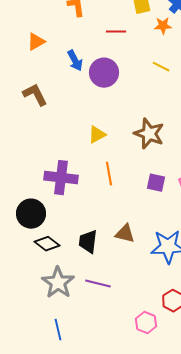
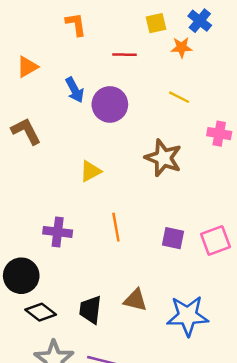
brown star: (149, 134) -> (163, 158), moved
yellow triangle: (97, 135) -> (90, 171), moved
purple cross: (61, 178) -> (58, 232), size x0.7

